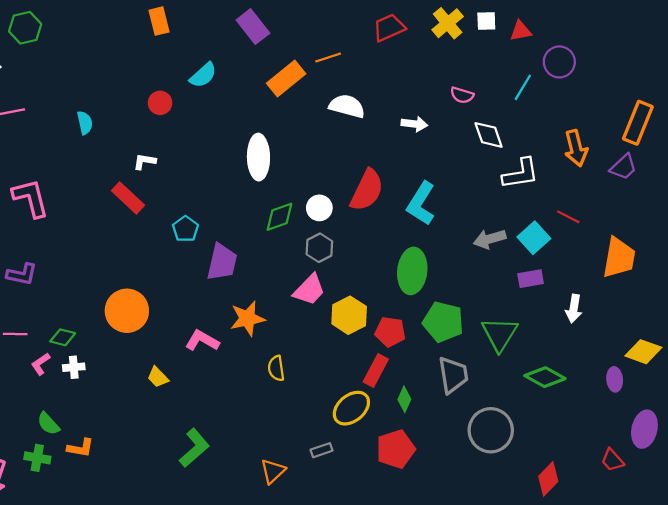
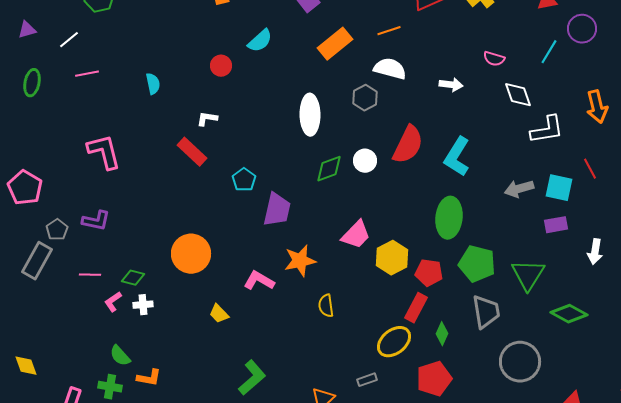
orange line: (328, 58) -> (389, 31), moved
red line: (568, 217) -> (590, 169), turned 35
cyan square: (534, 238) -> (559, 188), turned -36
gray hexagon: (319, 248) -> (365, 98), moved

